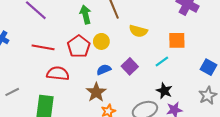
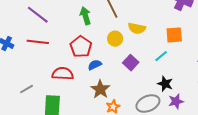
yellow circle: (101, 41) -> (115, 39), moved
red line: (43, 47) -> (38, 42), moved
blue semicircle: (104, 70) -> (95, 65), moved
gray line: (12, 92) -> (26, 89), moved

